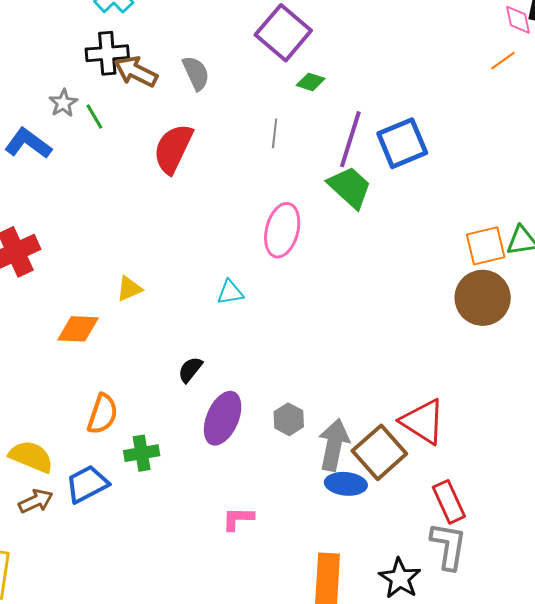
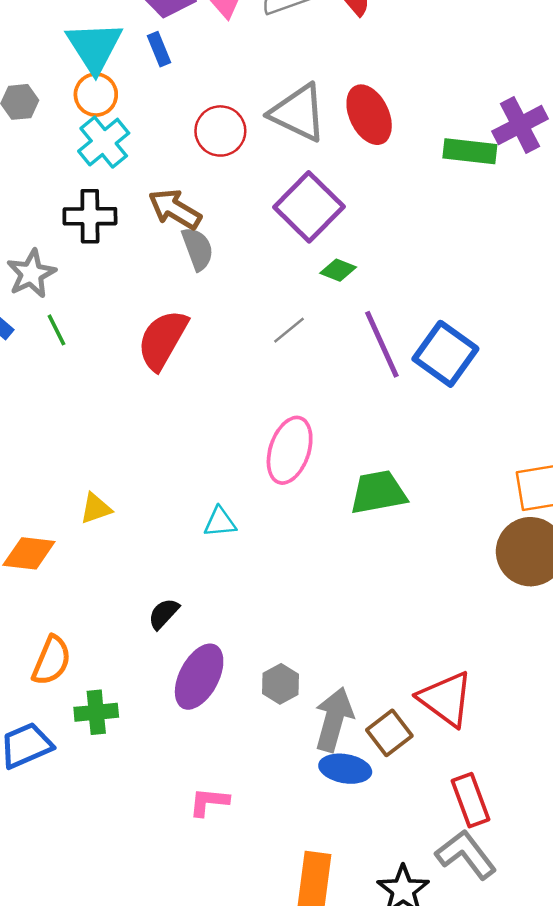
brown arrow: (136, 72) -> (175, 209), moved
gray star: (63, 103) -> (31, 274), size x1.4
green line: (94, 116) -> (57, 330), moved
gray line: (275, 133) -> (289, 330), turned 40
purple line: (350, 139) -> (382, 344), turned -46
blue square: (402, 143) -> (445, 354), turned -36
green trapezoid: (350, 187) -> (378, 492), moved, turned -57
brown square: (379, 452) -> (389, 733), size x0.7
gray L-shape: (448, 546) -> (466, 854), turned -51

